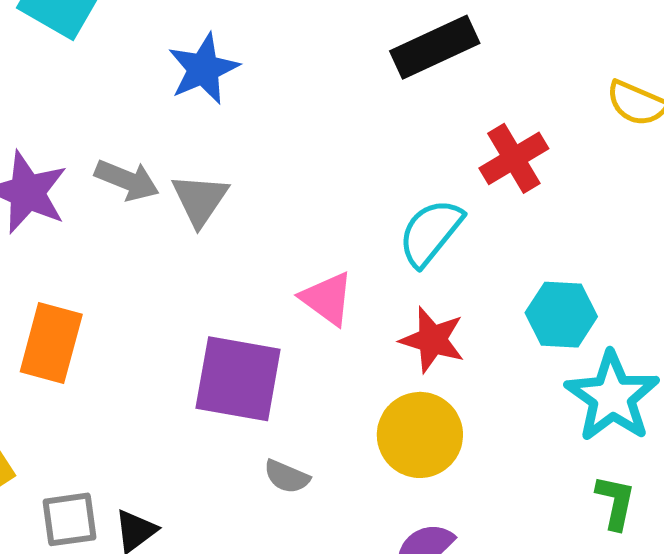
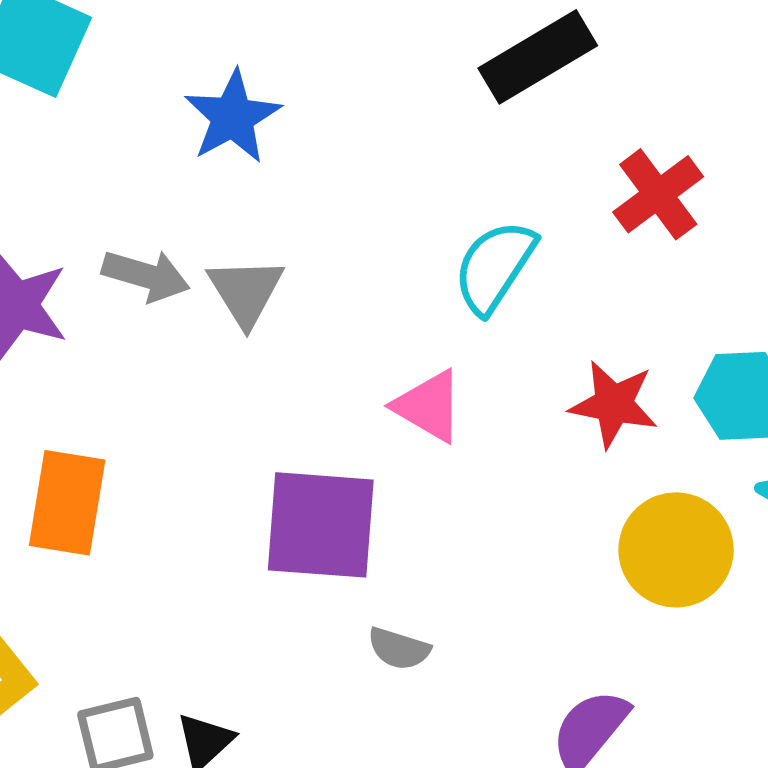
cyan semicircle: (431, 232) -> (495, 267), moved
red star: (432, 340) -> (614, 404), moved
yellow circle: (420, 435) -> (676, 550), moved

